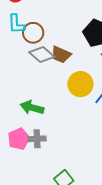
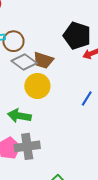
yellow circle: (80, 84) -> (37, 86), moved
gray cross: (37, 139) -> (27, 146), size x1.4

